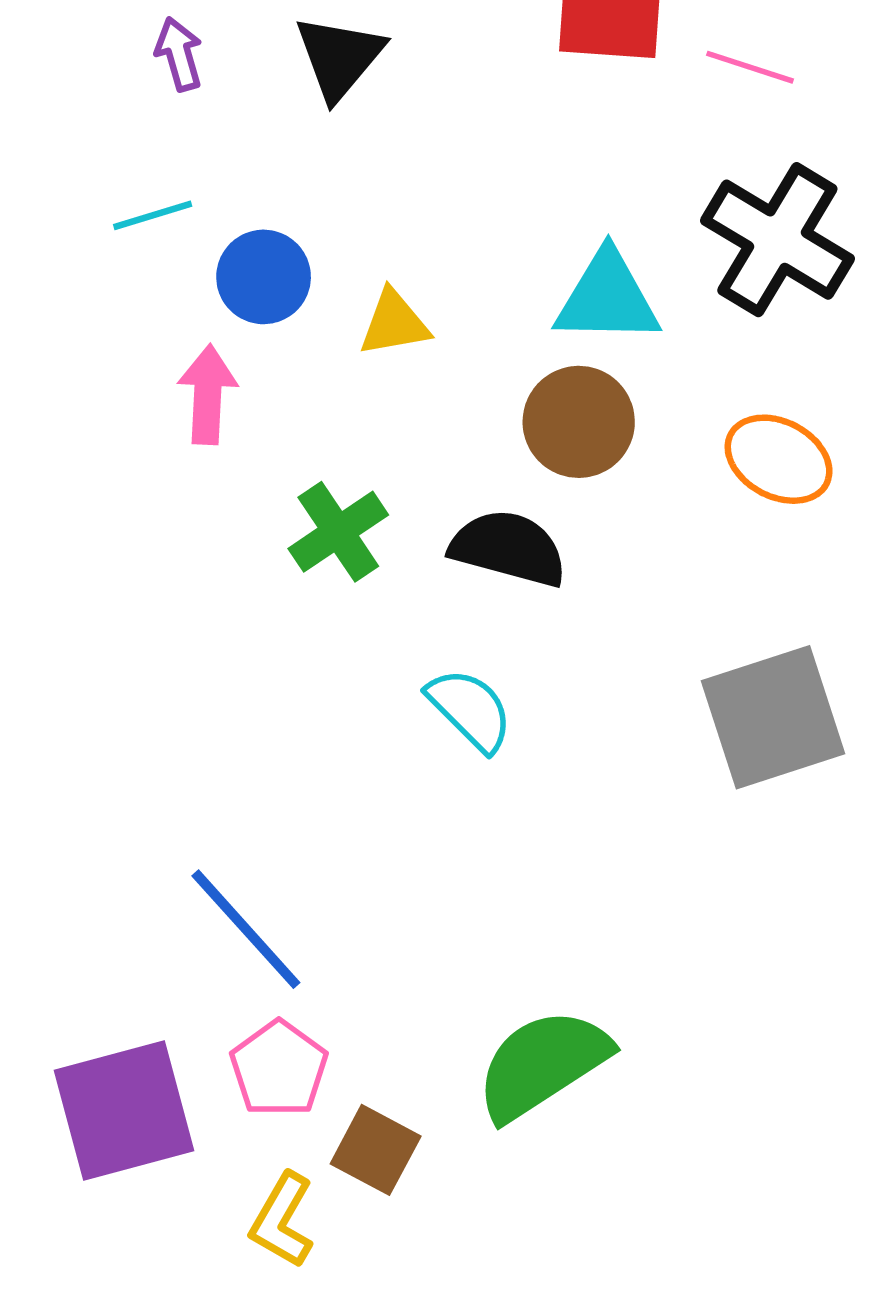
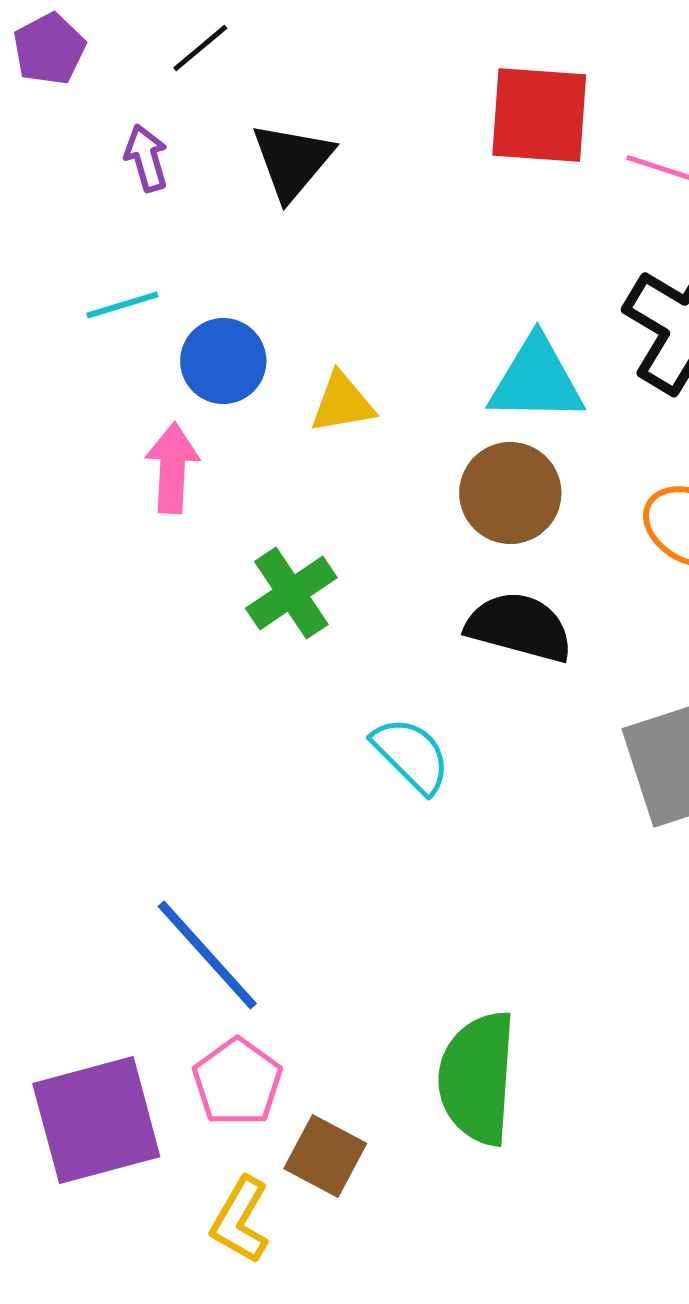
black semicircle: (508, 548) -> (519, 627), moved
green semicircle: (542, 1064) -> (477, 1078), turned -53

